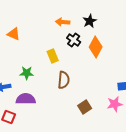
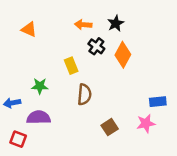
orange triangle: (14, 34) -> (29, 29), moved

